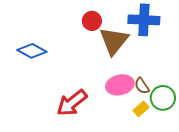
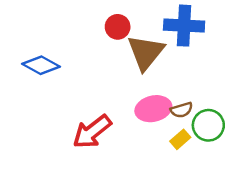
brown semicircle: (142, 86) -> (181, 110), turned -72

